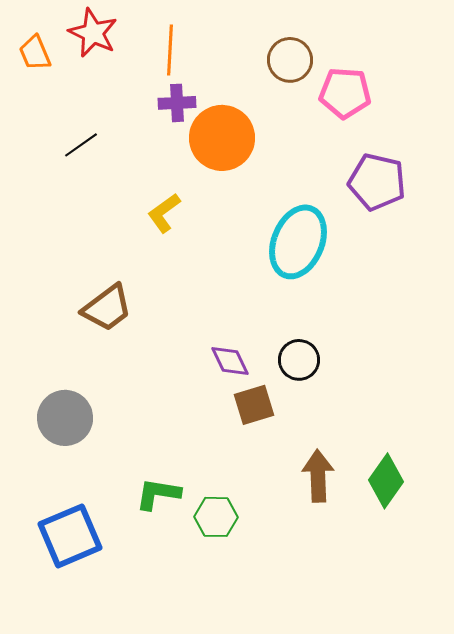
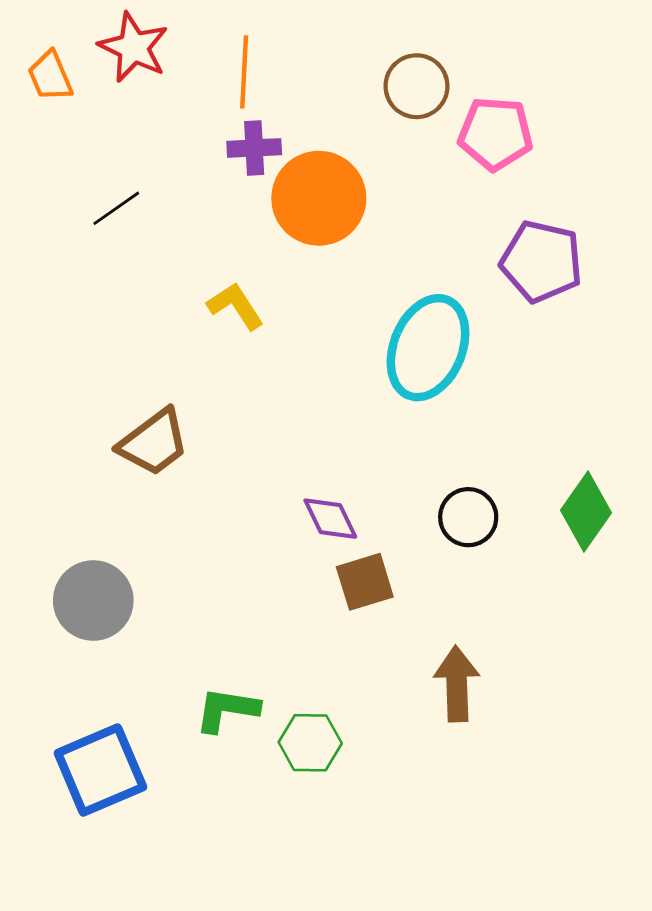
yellow L-shape: (164, 213) -> (235, 306), turned 93
black circle: (299, 360) -> (468, 517), moved
green diamond: (386, 481) -> (586, 511), moved

